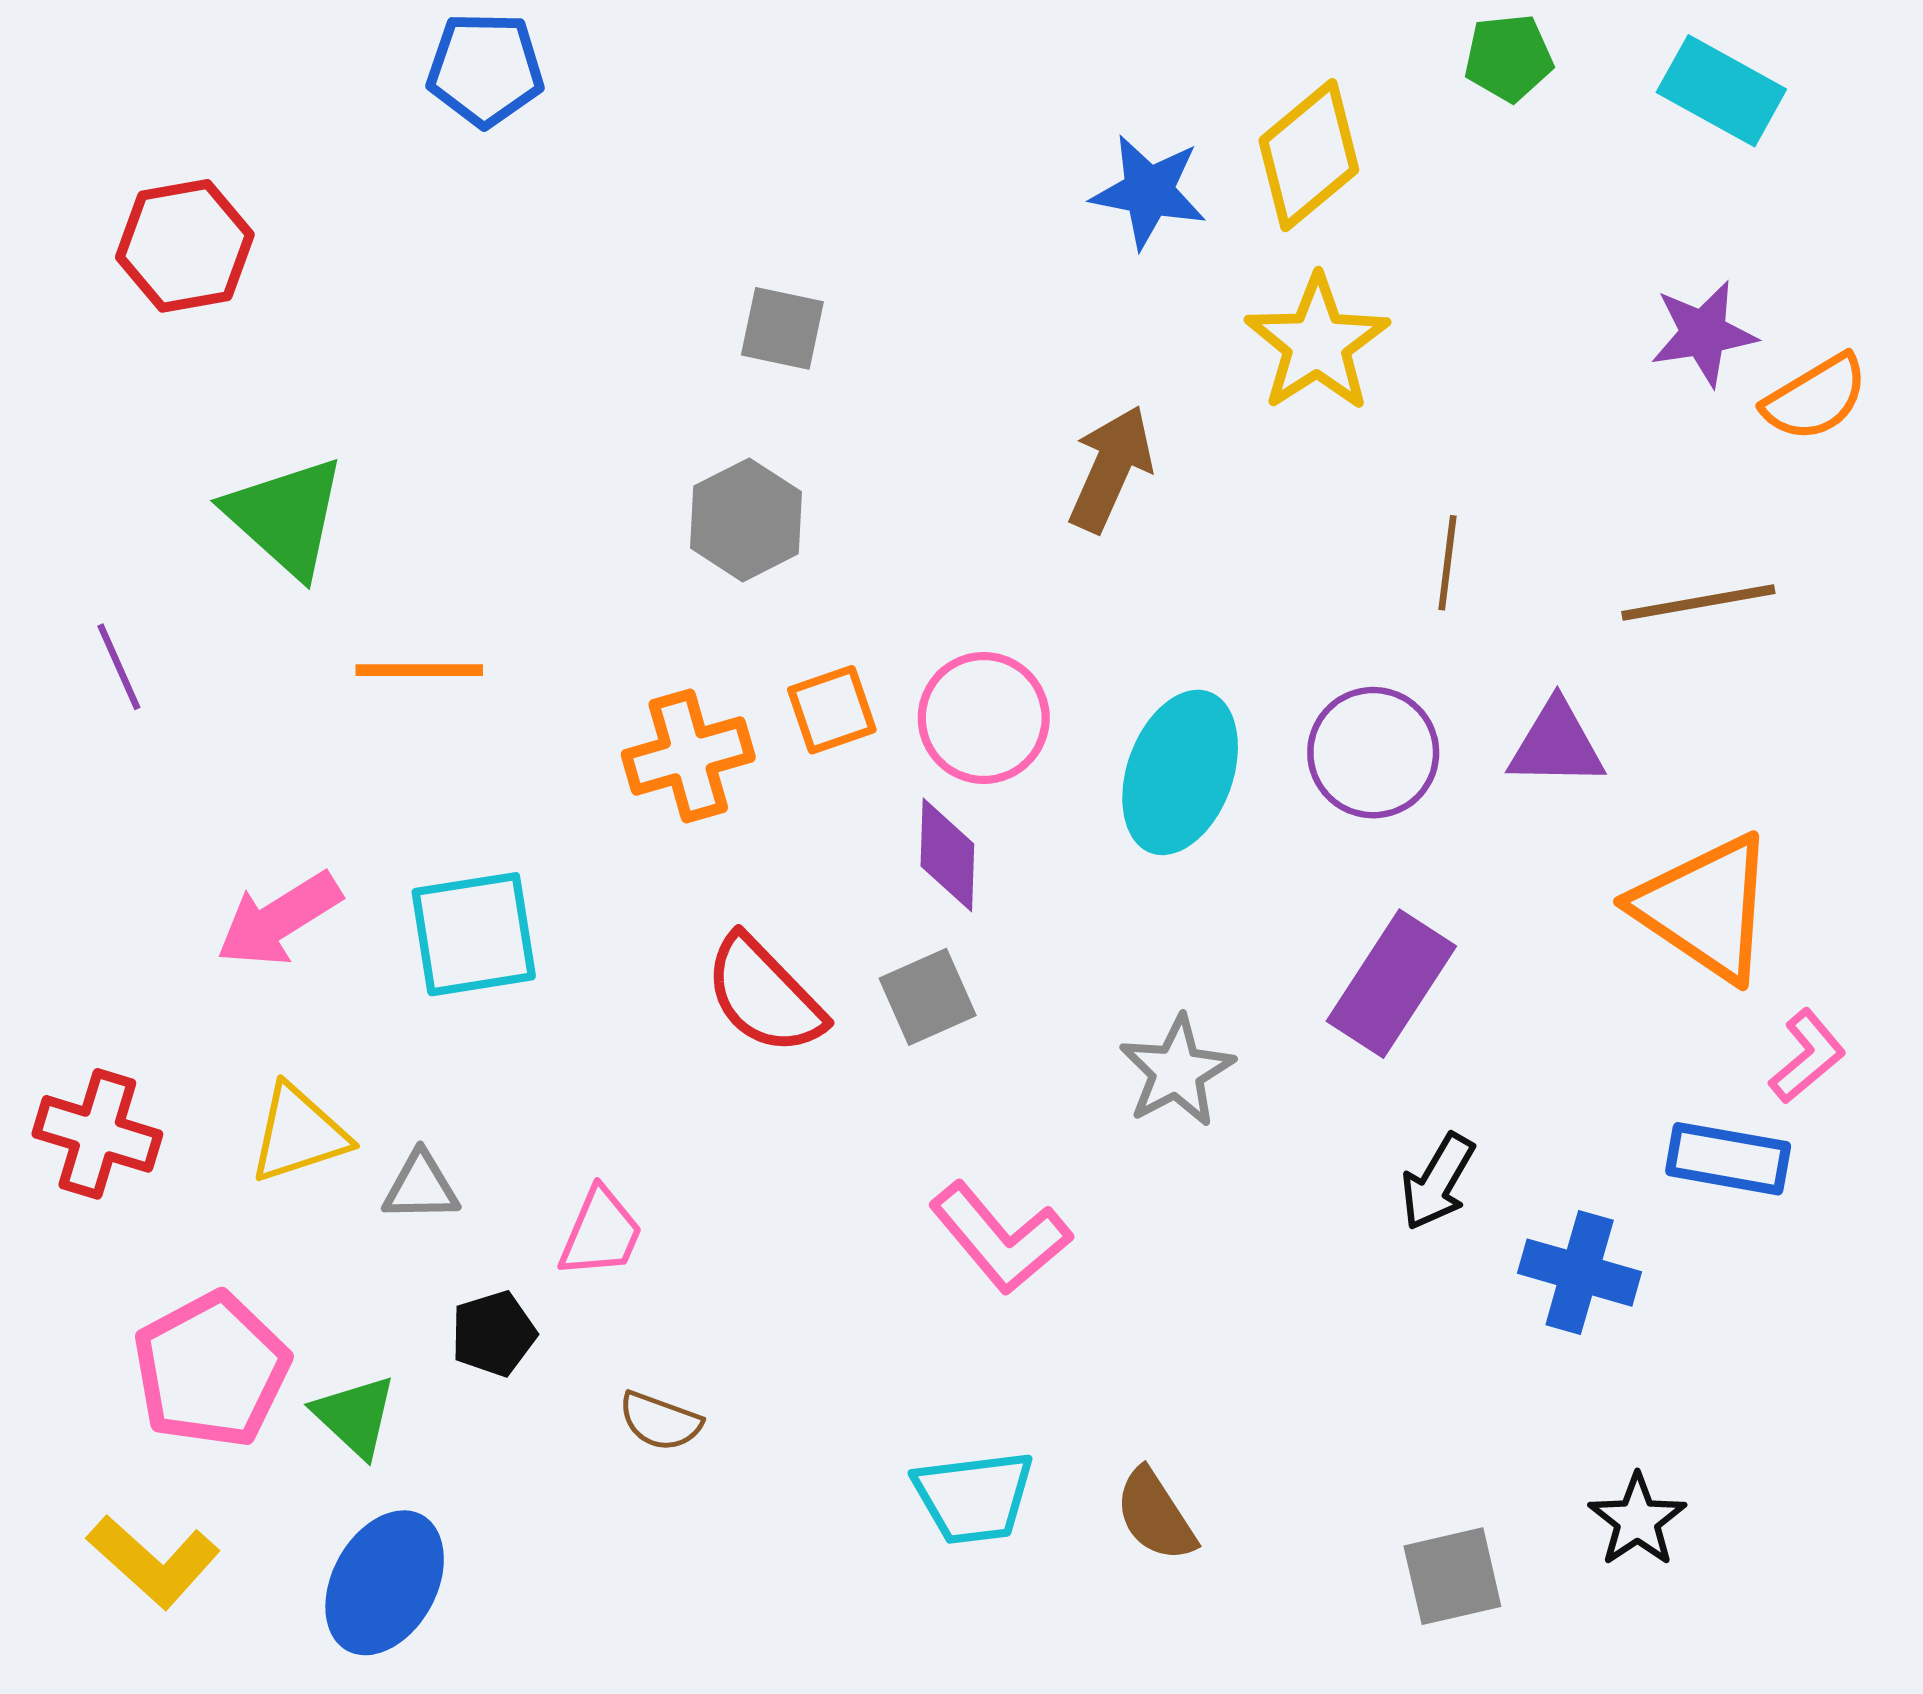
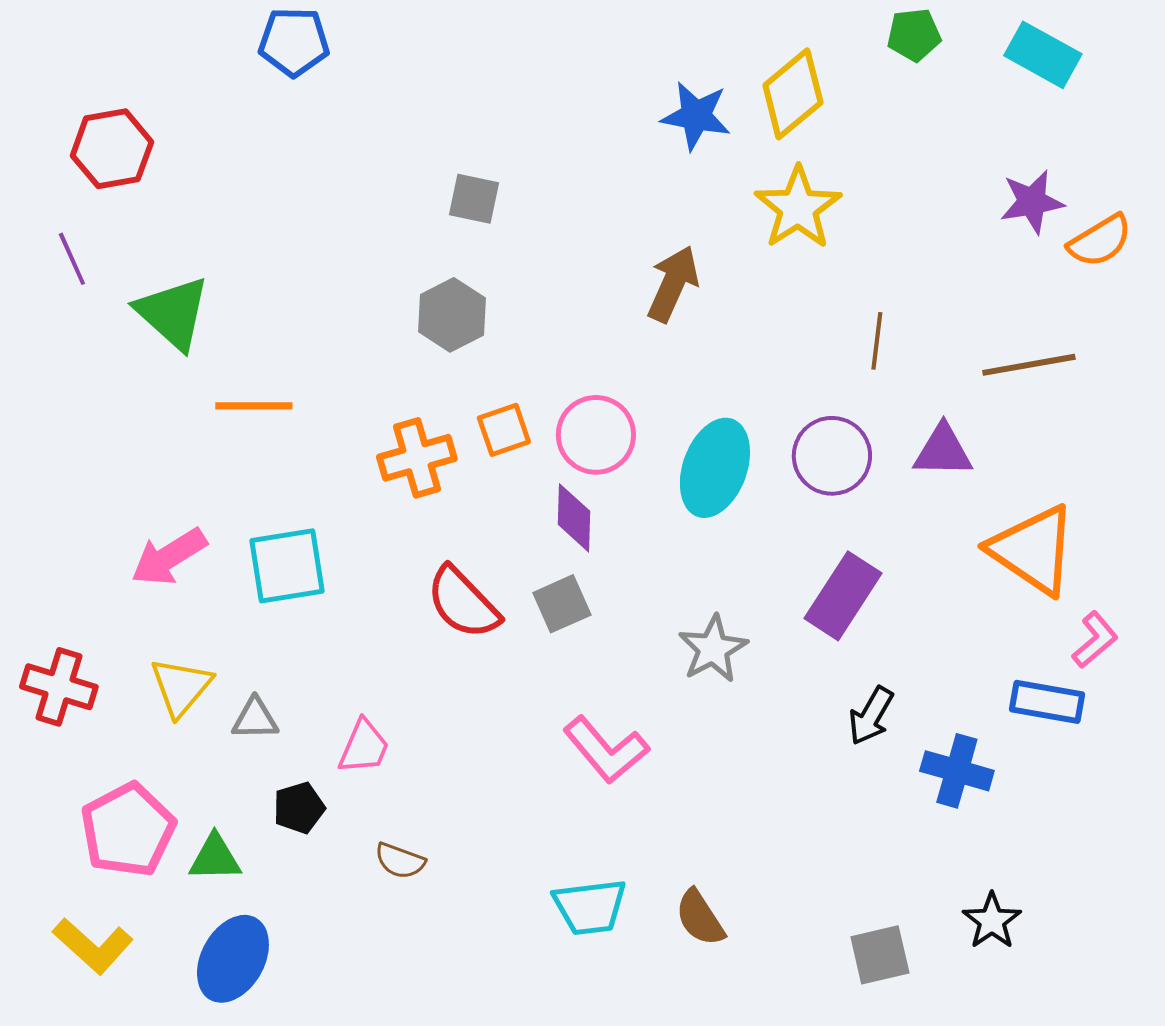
purple line: (119, 667) -> (72, 259), moved
yellow triangle: (299, 1134) -> (181, 687), turned -32
green triangle: (355, 1416) -> (215, 858), turned -44

